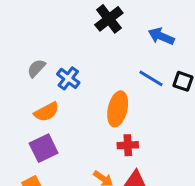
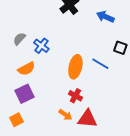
blue line: (151, 78) -> (100, 64), moved
red cross: (128, 145) -> (75, 96), moved, turned 32

